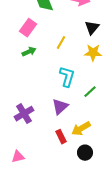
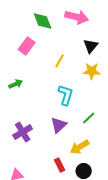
green arrow: (29, 52) -> (16, 84), moved
green line: (90, 92) -> (89, 118), moved
red rectangle: (61, 137) -> (60, 165), moved

